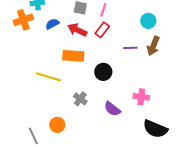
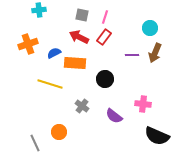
orange cross: (23, 20) -> (28, 44), moved
blue semicircle: (52, 24) -> (54, 53), moved

